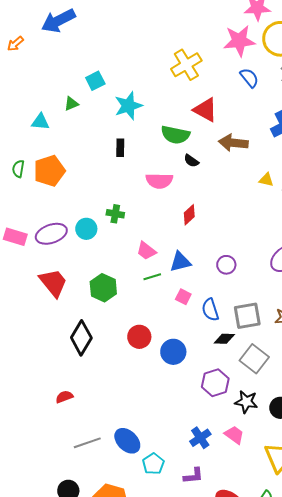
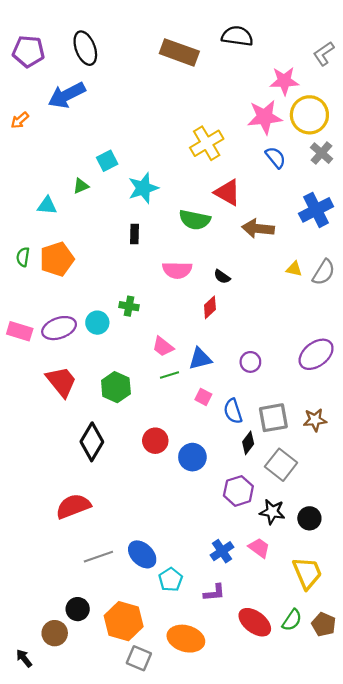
black semicircle: (191, 161) -> (222, 277), moved
black diamond: (224, 339) -> (248, 443), turned -55
red semicircle: (64, 397) -> (73, 506), size x1.8

